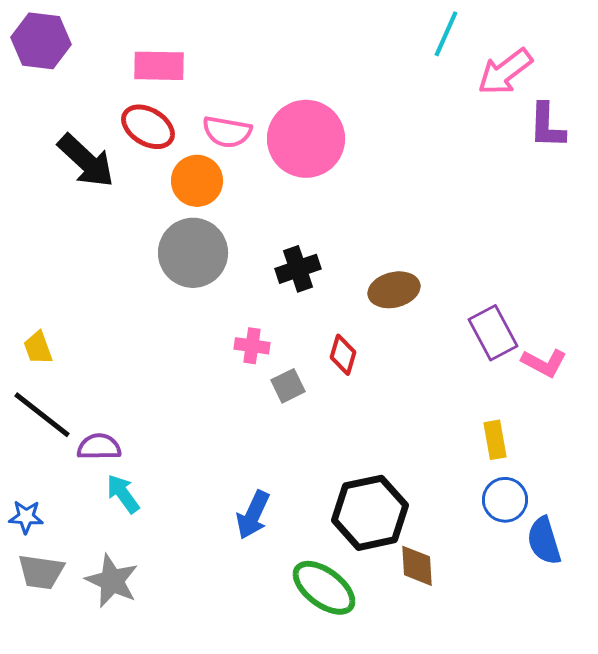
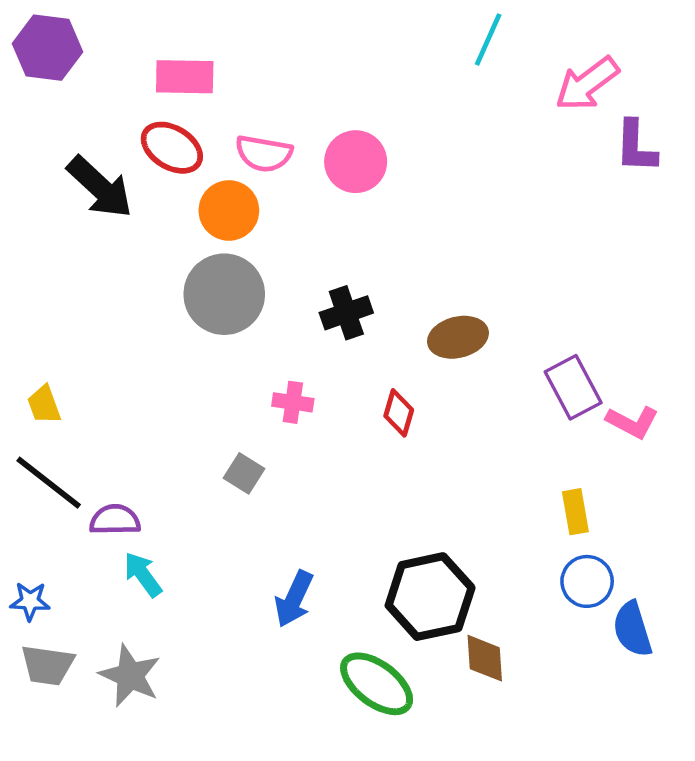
cyan line: (446, 34) -> (488, 40), moved
pink circle: (306, 139) -> (356, 162), size x0.7
gray square: (288, 386) -> (244, 473), moved, turned -32

